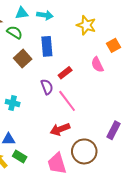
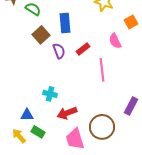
purple semicircle: (47, 87) -> (59, 51), moved
pink line: (67, 101) -> (102, 70), moved, turned 30
cyan cross: (13, 103) -> (50, 94), moved
red arrow: (60, 129) -> (67, 113), moved

